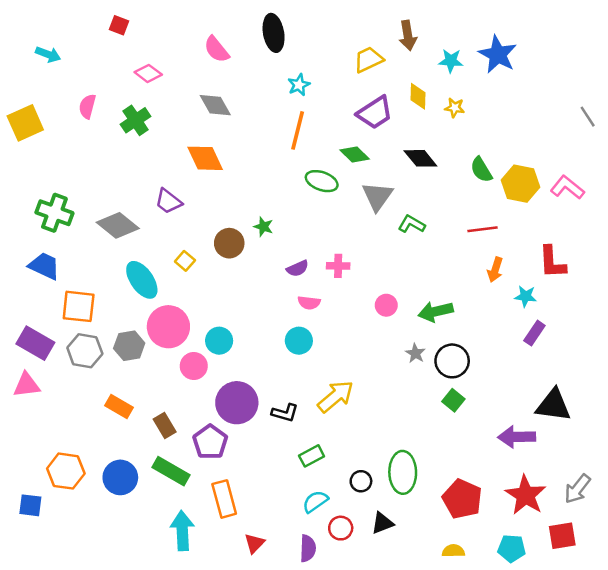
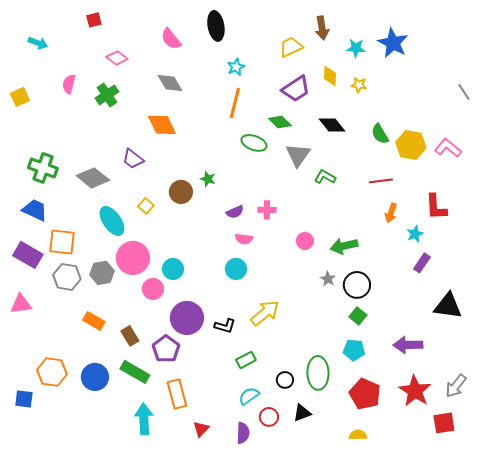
red square: (119, 25) -> (94, 20), turned -35
yellow square: (25, 123) -> (20, 97), size x0.7
cyan star: (526, 296) -> (415, 234), turned -30
purple rectangle: (35, 343) -> (28, 255), moved
black triangle: (553, 405) -> (448, 306), moved
cyan pentagon: (512, 548) -> (354, 350), moved

